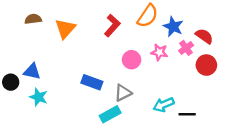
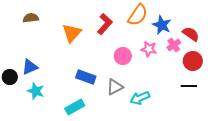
orange triangle: (65, 29) -> (72, 33), moved
blue triangle: (32, 71) -> (30, 67), turned -36
cyan arrow: (164, 105) -> (140, 98), moved
cyan rectangle: (110, 114) -> (75, 107), moved
black line: (187, 114) -> (189, 86), moved

